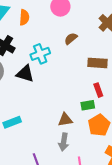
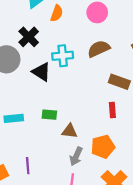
brown semicircle: (71, 39) -> (99, 49), size x1.5
green rectangle: (88, 105) -> (49, 115), moved
gray arrow: (64, 142) -> (76, 156), moved

